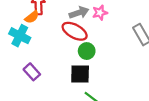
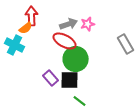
green circle: (87, 51) -> (76, 59), size x1.6
purple rectangle: (32, 72) -> (51, 78), moved

